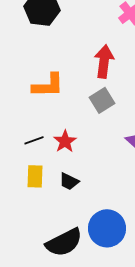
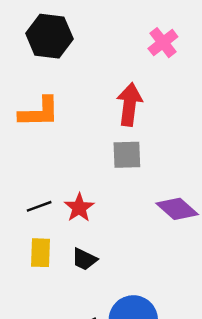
orange L-shape: (48, 85) -> (39, 112), moved
gray square: (102, 100) -> (127, 155), turned 30

